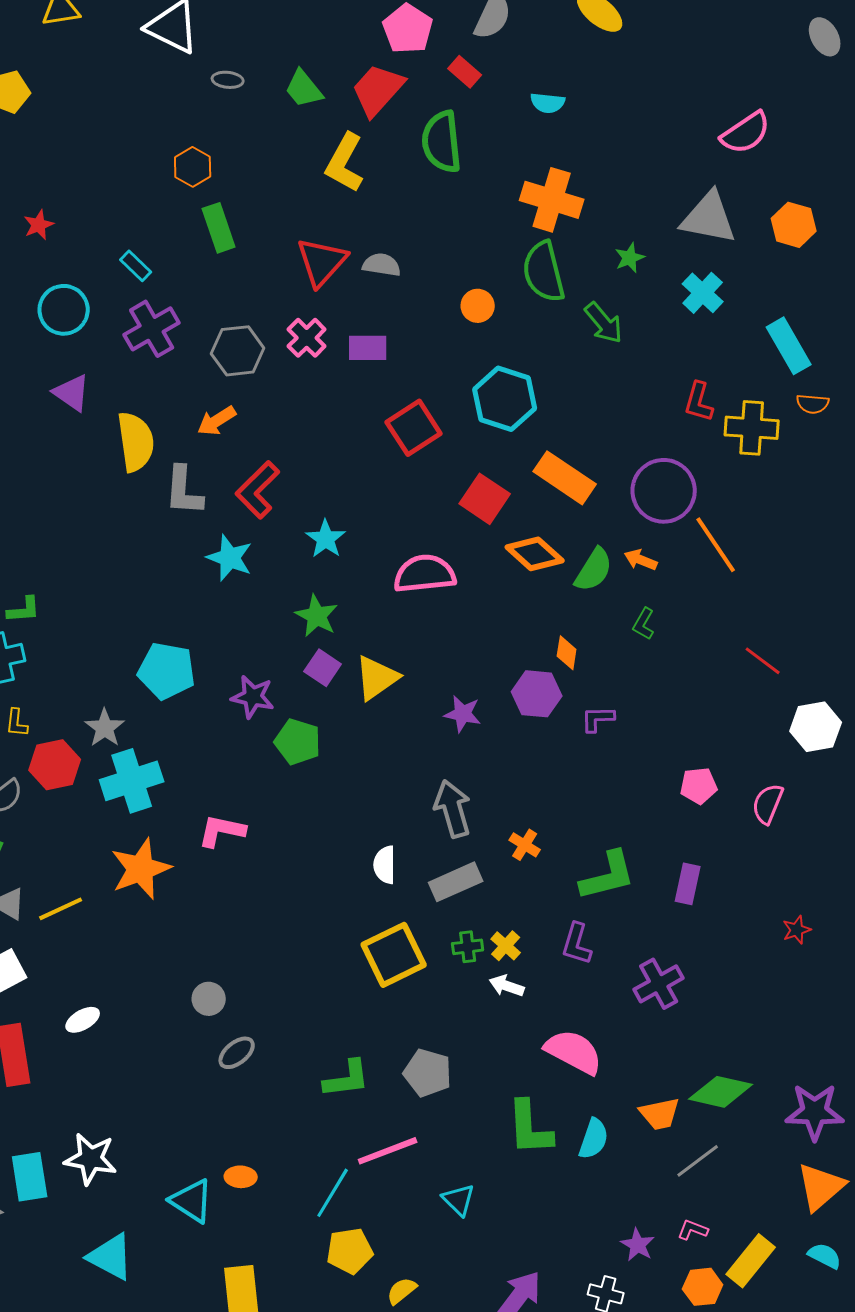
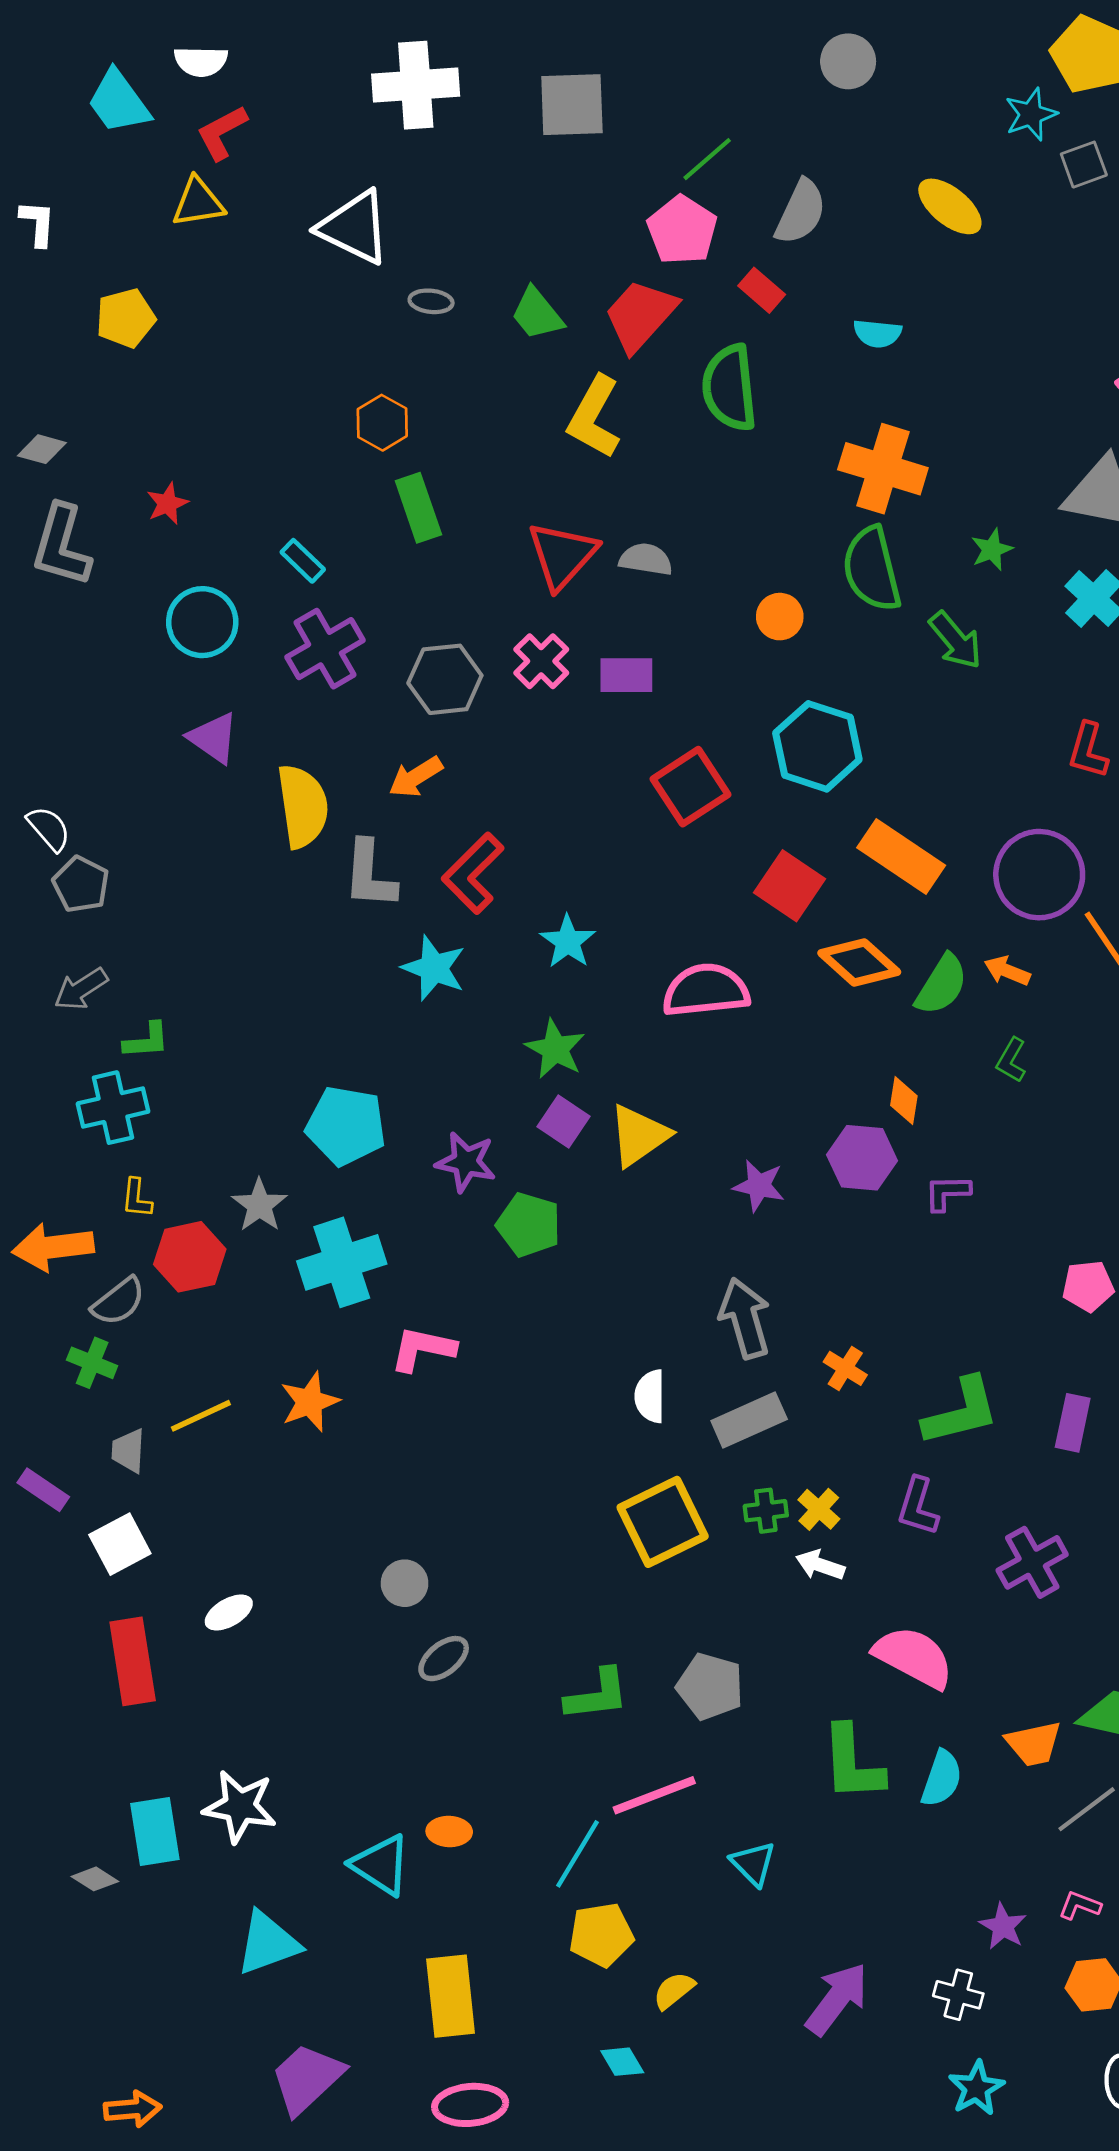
cyan cross: (132, 781) -> (342, 1262), moved
orange star: (141, 869) -> (310, 1402), size x0.7
yellow line: (61, 909) -> (201, 1416), moved
cyan triangle: (111, 1257) -> (268, 1943), turned -48

